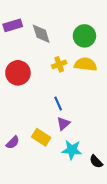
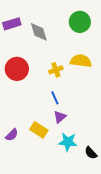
green circle: (84, 36) -> (80, 22), moved
yellow cross: (59, 64) -> (56, 70), moved

